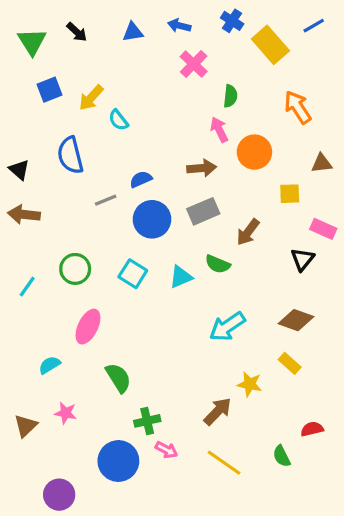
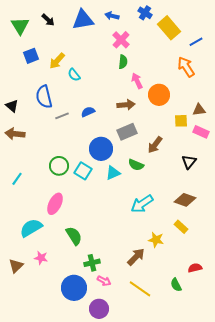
blue line: (314, 26) -> (196, 42), moved
blue triangle: (133, 32) -> (83, 20), size x1.6
green semicircle: (230, 96) -> (123, 62), moved
brown triangle: (322, 163) -> (199, 110), moved
gray line: (106, 200) -> (62, 116), moved
blue circle: (152, 219) -> (101, 149), moved
pink rectangle: (323, 229) -> (201, 132), moved
green circle: (75, 269) -> (59, 166), moved
cyan semicircle: (50, 365) -> (31, 228), size x1.6
purple circle: (59, 495) -> (99, 309), moved

